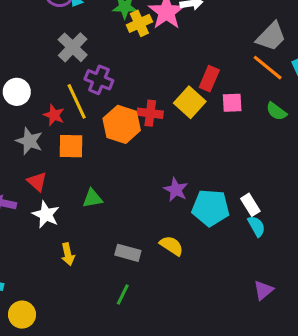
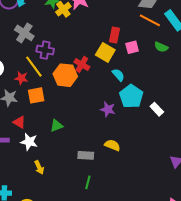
red cross: (150, 113) -> (82, 64), turned 35
cyan pentagon: (211, 208) -> (131, 96), moved, turned -30
cyan semicircle: (256, 226) -> (118, 75), moved
yellow arrow: (68, 254) -> (39, 167), moved

